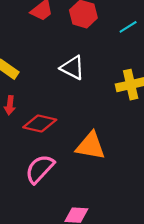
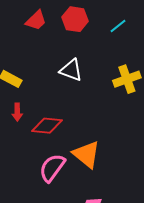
orange triangle: (91, 146) -> (86, 154), moved, turned 36

